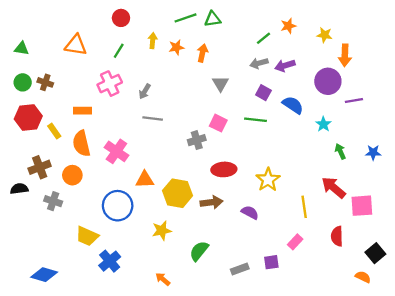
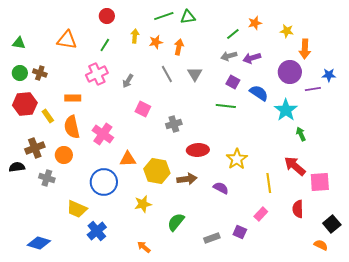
gray line: (153, 119) -> (167, 74), moved, turned 54
pink square: (218, 123) -> (143, 109), moved
cyan star: (323, 124) -> (286, 110), size x1.6
blue star: (373, 153) -> (329, 75), moved
purple square: (271, 262) -> (240, 232), turned 32

